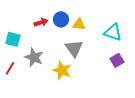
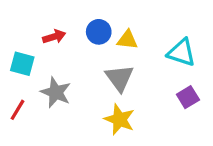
red arrow: (41, 22) -> (54, 37), moved
yellow star: (62, 70) -> (119, 119), moved

